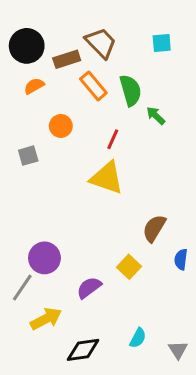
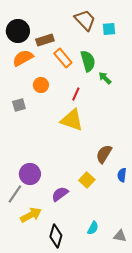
brown trapezoid: (101, 43) -> (85, 20), moved
orange semicircle: (34, 86) -> (23, 58), size x1.5
black diamond: (83, 350) -> (56, 236), turned -65
gray triangle: (178, 350) -> (120, 236), turned -48

